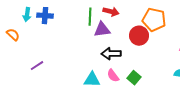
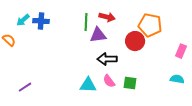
cyan arrow: (27, 15) -> (23, 20), turned 40
purple line: (37, 66) -> (25, 87), moved
green square: (134, 78) -> (130, 83), turned -32

